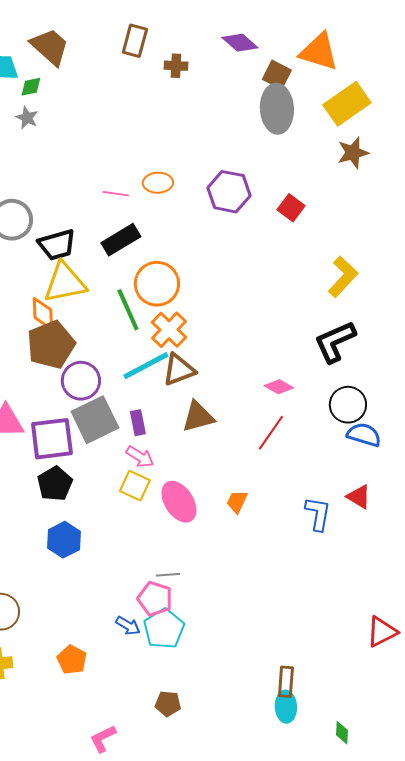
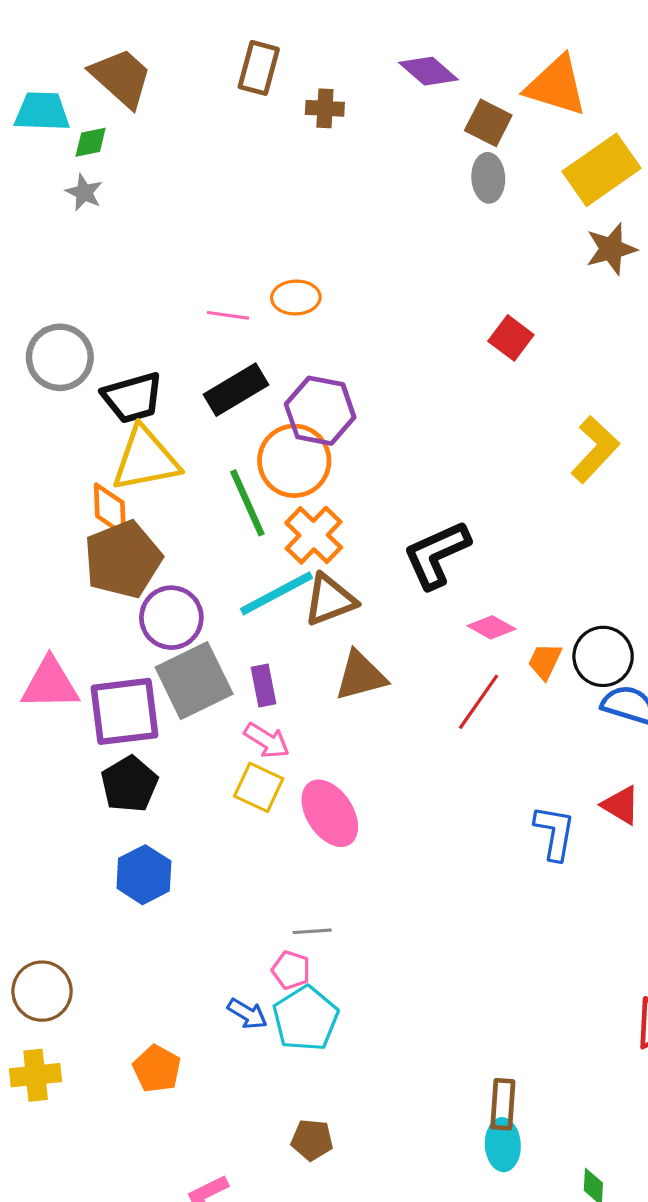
gray ellipse: (277, 109) -> (488, 178), size x0.6
purple hexagon: (229, 192) -> (320, 411), moved
black L-shape: (335, 342) -> (437, 555), moved
orange trapezoid: (237, 502) -> (545, 661), moved
pink pentagon: (155, 599) -> (291, 970), size x0.7

